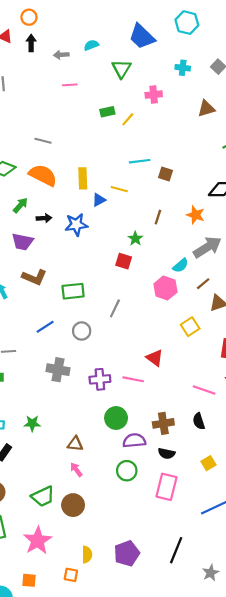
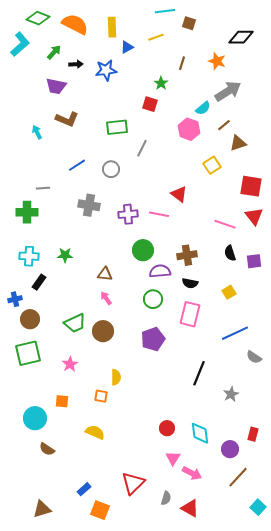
yellow line: (119, 189) -> (156, 37), moved, turned -35
green rectangle: (73, 291) -> (117, 127), moved
black semicircle: (199, 421) -> (230, 253), moved
pink star: (38, 541) -> (70, 364), size x0.6
purple pentagon: (127, 553) -> (153, 339), moved

